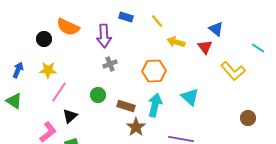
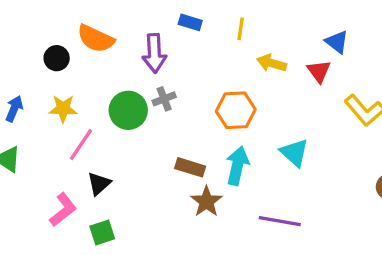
yellow line: (157, 21) -> (241, 29), turned 48
green circle: (98, 95) -> (128, 110), moved, size x1.5

